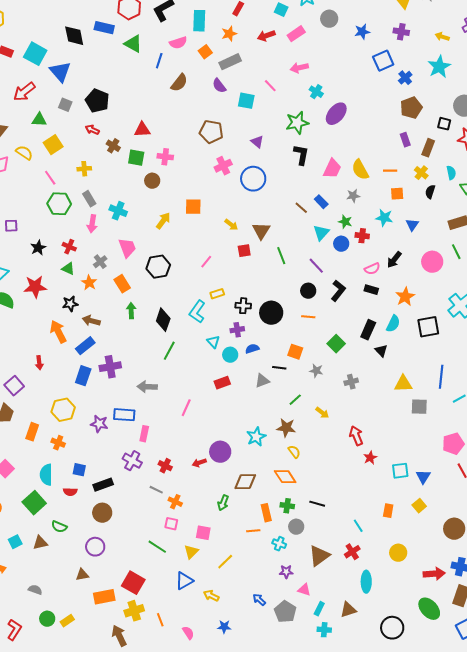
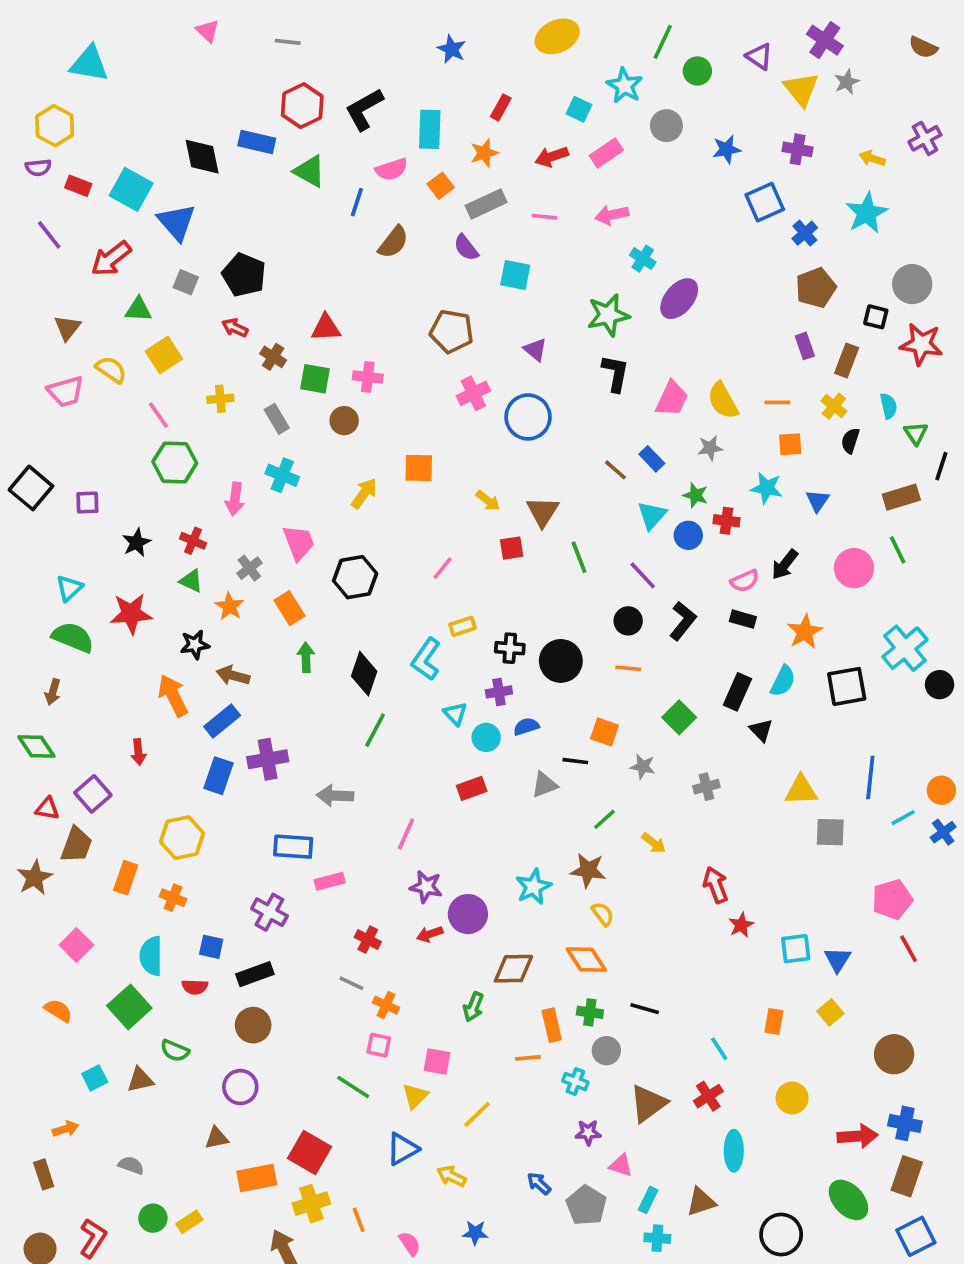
pink line: (270, 86) -> (544, 217), moved, turned -40
gray rectangle: (89, 199) -> (277, 419), moved
purple star: (99, 424) -> (426, 887), moved
pink rectangle: (144, 434) -> (330, 881), turned 63
purple cross: (132, 461) -> (269, 912), moved

